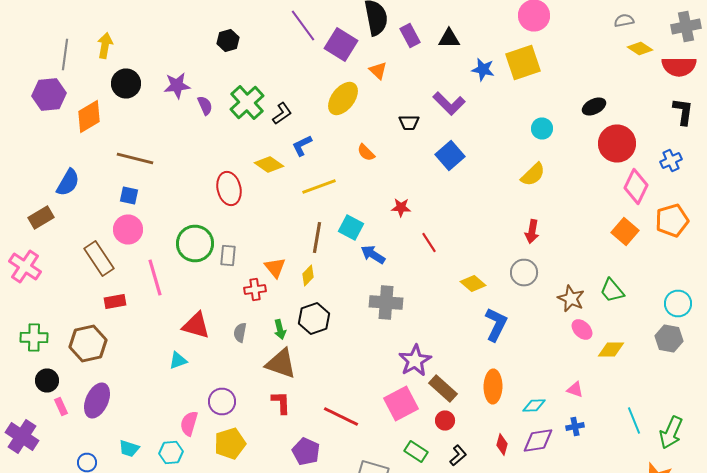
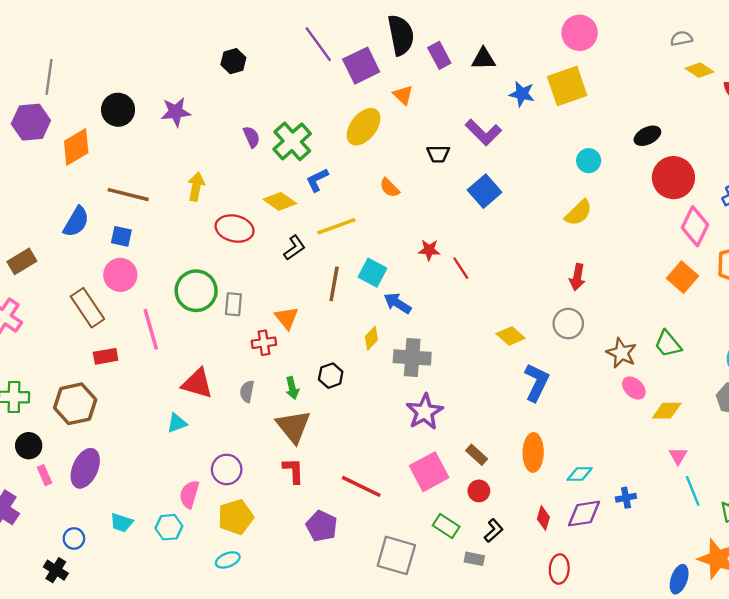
purple square: (341, 44) -> (361, 66), turned 32
yellow arrow: (105, 46) -> (196, 187), moved
green cross: (247, 102) -> (292, 141), moved
purple semicircle: (205, 106) -> (252, 137), moved
black L-shape: (282, 114) -> (295, 248), moved
blue semicircle: (68, 182) -> (76, 222), moved
red ellipse: (229, 188) -> (235, 229), turned -64
red line: (429, 242) -> (461, 268), moved
yellow diamond: (308, 276) -> (371, 338), moved
black hexagon: (314, 318) -> (331, 376), size x0.7
purple star: (415, 360) -> (425, 412), moved
brown triangle: (281, 364) -> (293, 426), turned 32
brown rectangle: (443, 388) -> (477, 455), size x0.7
pink triangle: (575, 390) -> (678, 456), moved, turned 42

